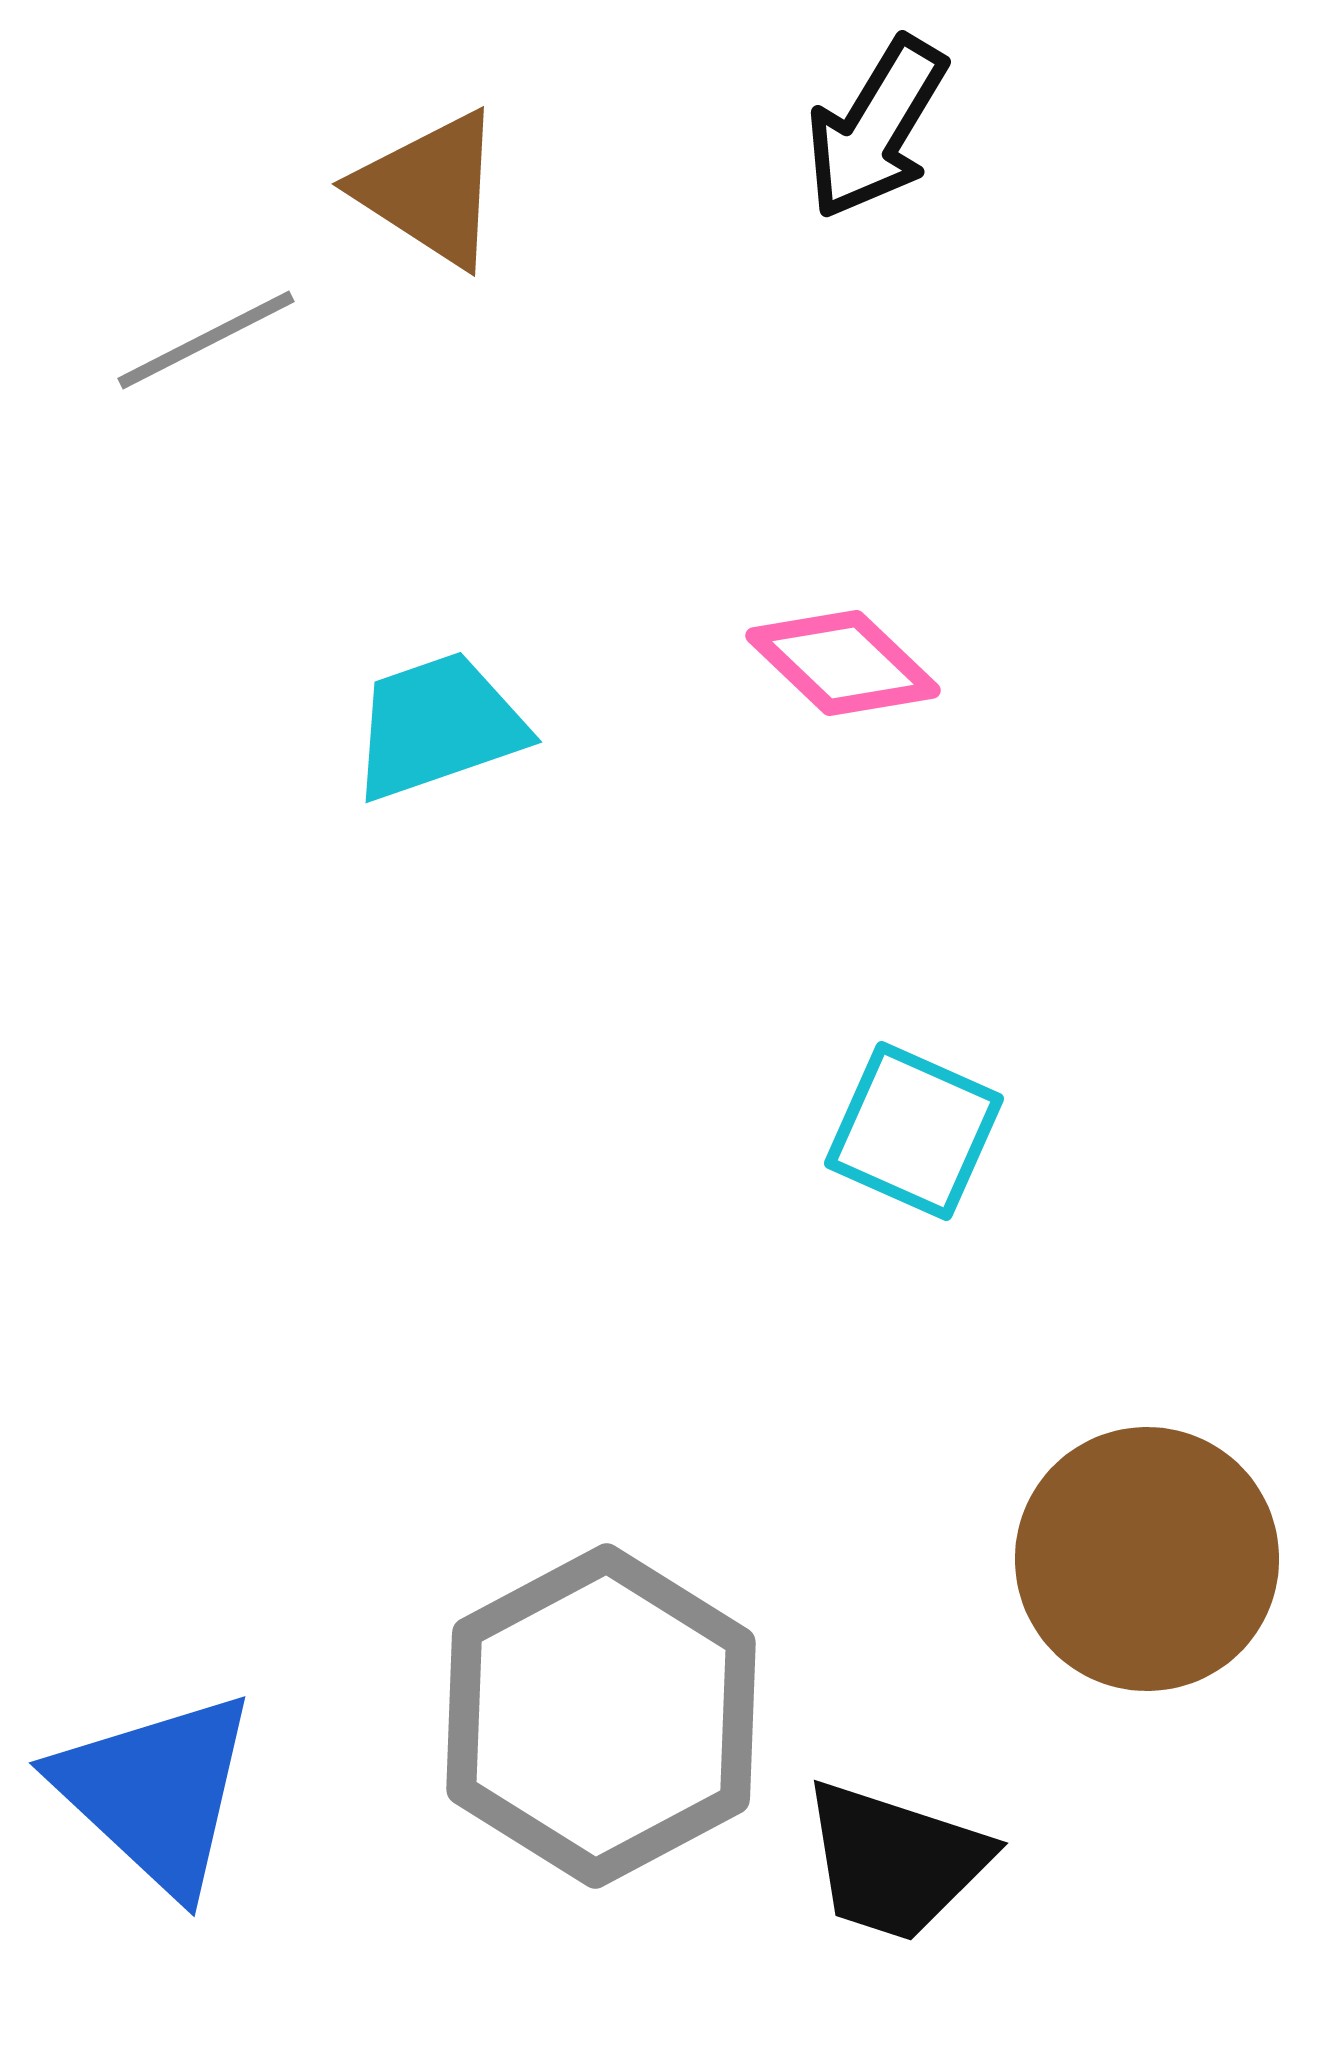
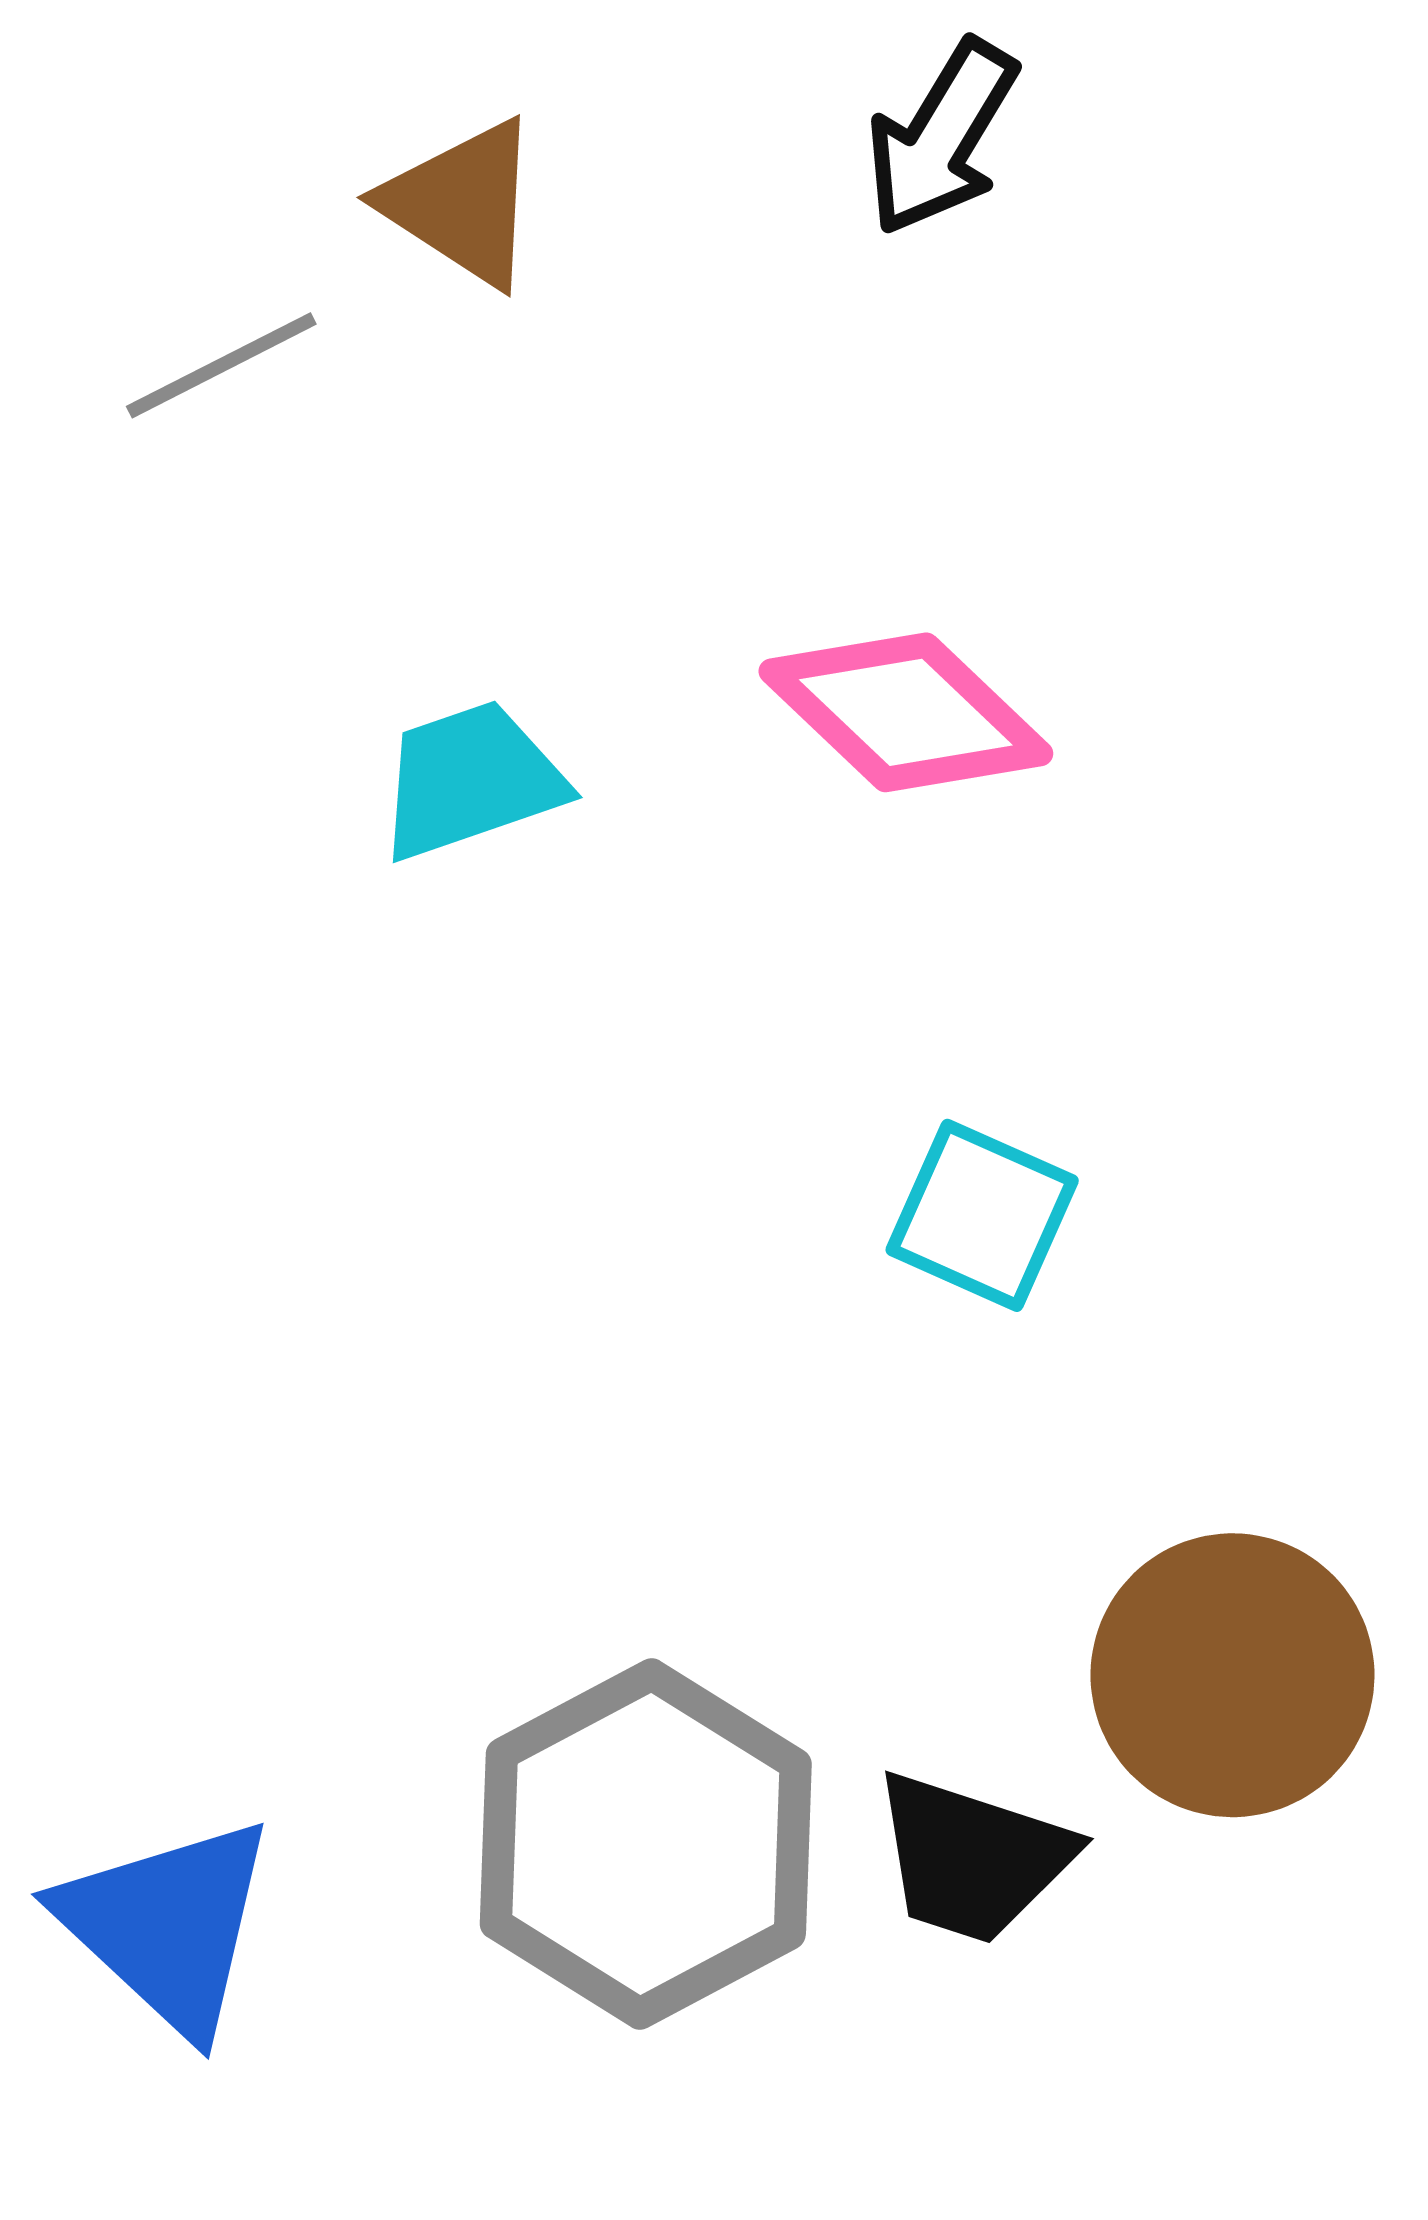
pink diamond: (843, 663) -> (906, 712), size x1.4
black trapezoid: (895, 1861) -> (972, 1858), moved

